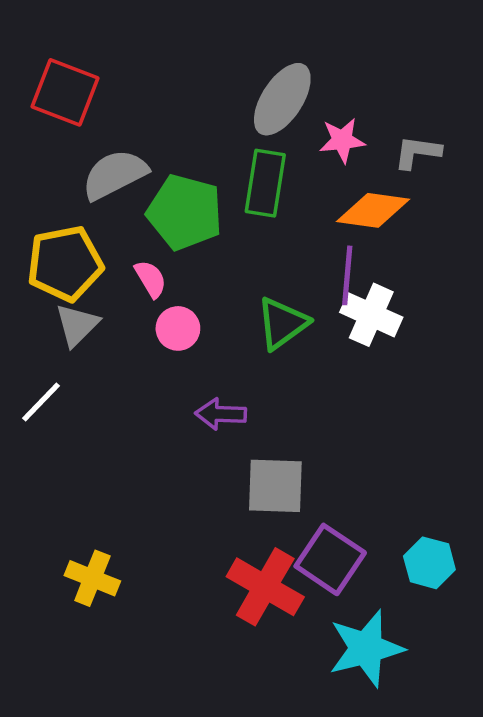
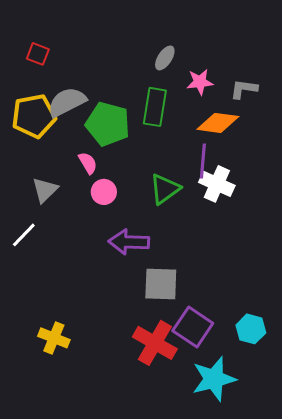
red square: (65, 92) -> (38, 54), size x0.6
gray ellipse: (282, 99) -> (165, 58), size x0.6
yellow pentagon: (65, 263) -> (34, 116), moved
purple arrow: (221, 414) -> (129, 242), size x1.4

